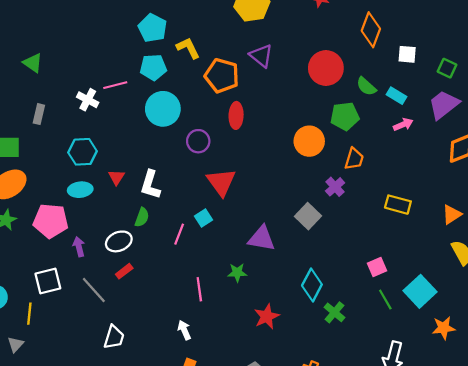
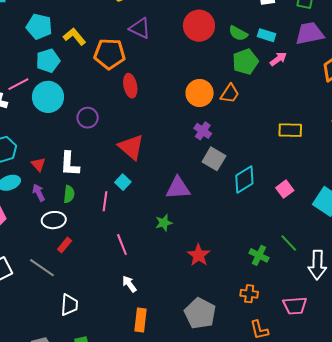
purple trapezoid: (444, 105) -> (310, 33), turned 40
cyan circle: (163, 109) -> (48, 97), moved
green pentagon: (345, 116) -> (245, 62), moved
purple circle: (198, 141) -> (88, 118), moved
orange trapezoid: (354, 159) -> (230, 94), moved, turned 30
purple cross: (335, 187) -> (203, 131), moved
white ellipse: (119, 241) -> (54, 220), turned 30
purple arrow: (79, 247) -> (39, 193), moved
cyan diamond: (312, 285) -> (244, 180), moved, turned 44
pink line: (199, 289) -> (122, 245), moved
green line: (385, 299) -> (289, 243), moved
green cross: (334, 312) -> (259, 255), moved

